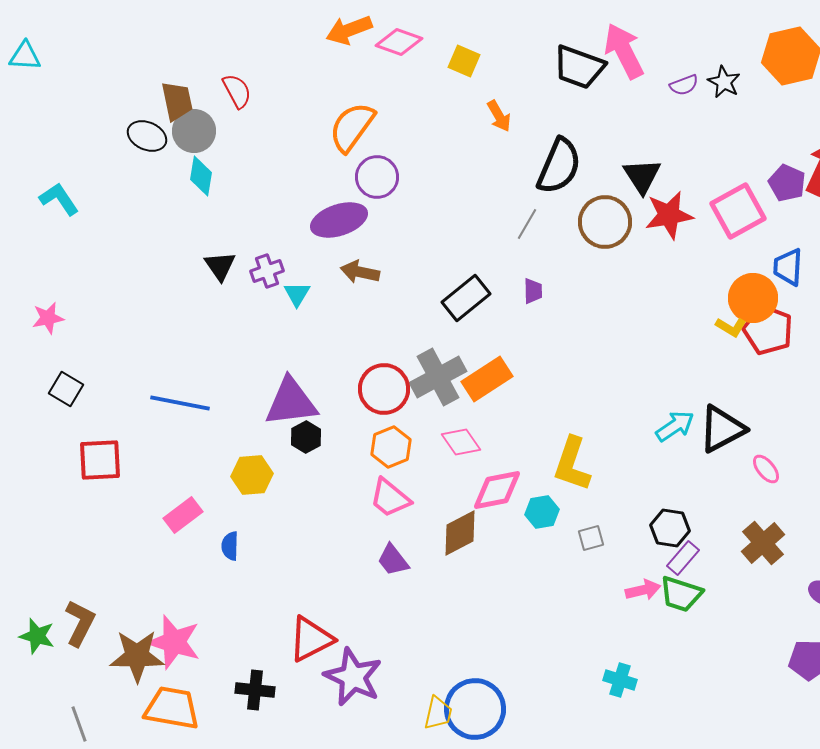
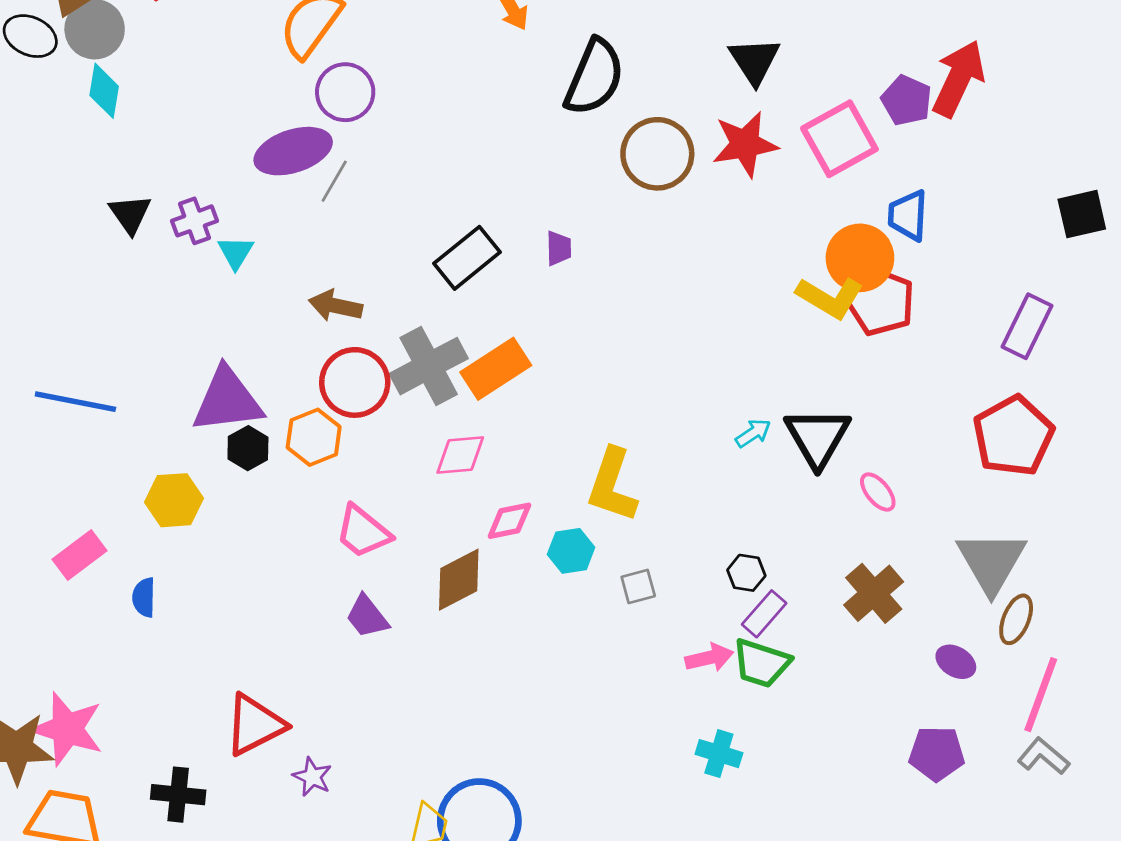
black triangle: (642, 176) -> (755, 61), moved
gray line: (527, 224) -> (334, 181), moved
brown arrow: (360, 272) -> (336, 306), moved
yellow L-shape: (731, 327) -> (830, 298), size x1.6
cyan arrow: (675, 426) -> (753, 433), size x0.7
black triangle: (722, 429) -> (818, 437), turned -32
pink diamond: (461, 442) -> (460, 455), turned -60
orange hexagon: (391, 447) -> (314, 437), moved
pink diamond: (497, 490) -> (509, 521), size x0.7
black hexagon: (670, 528) -> (746, 573), size x0.7
purple star: (353, 677) -> (312, 777), size x0.5
cyan cross: (620, 680) -> (719, 754), moved

